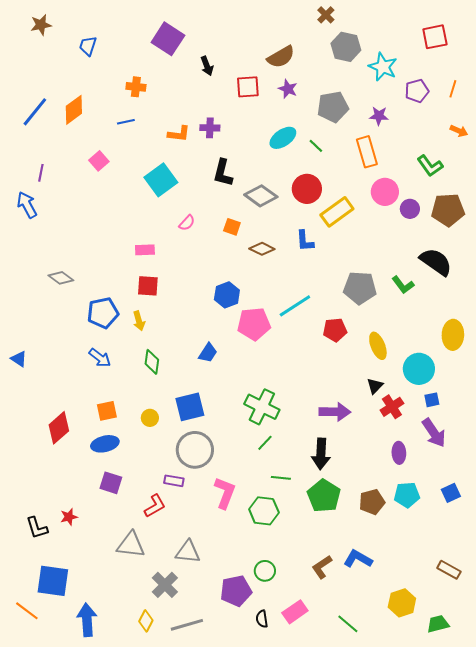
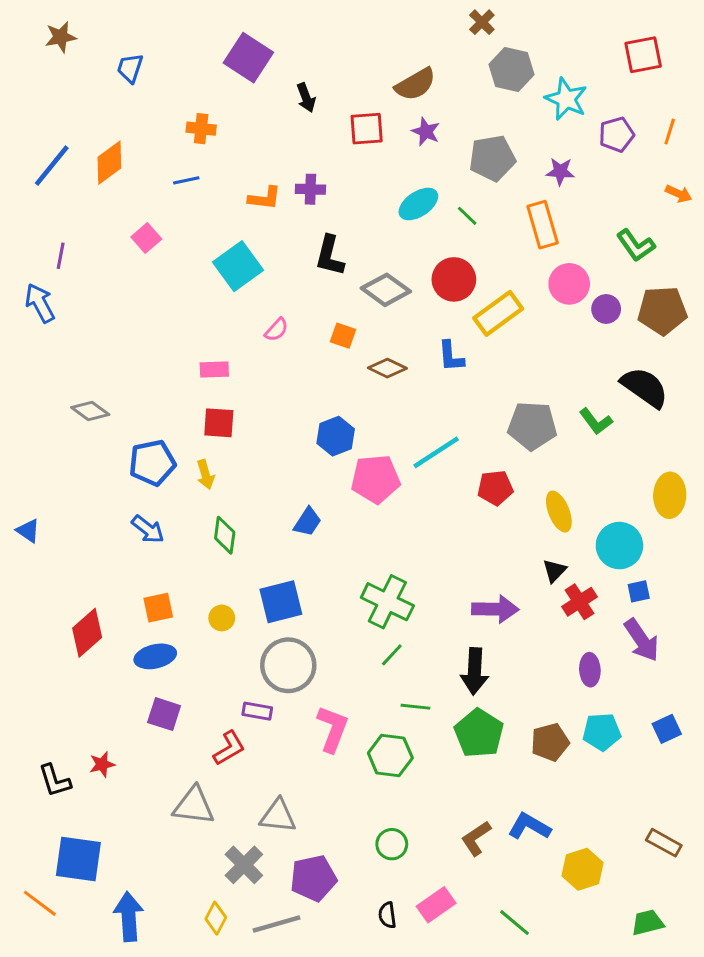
purple pentagon: (236, 591) -> (313, 878), moved
yellow hexagon: (402, 603) -> (582, 869), moved

